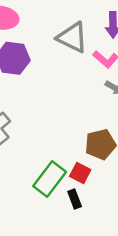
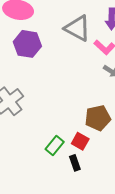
green rectangle: (50, 179) -> (55, 145), size x0.7

